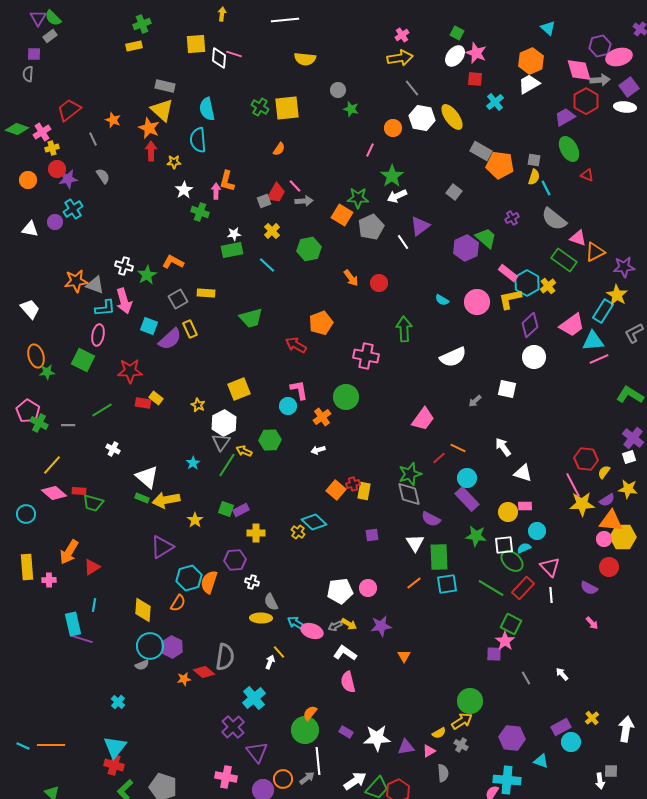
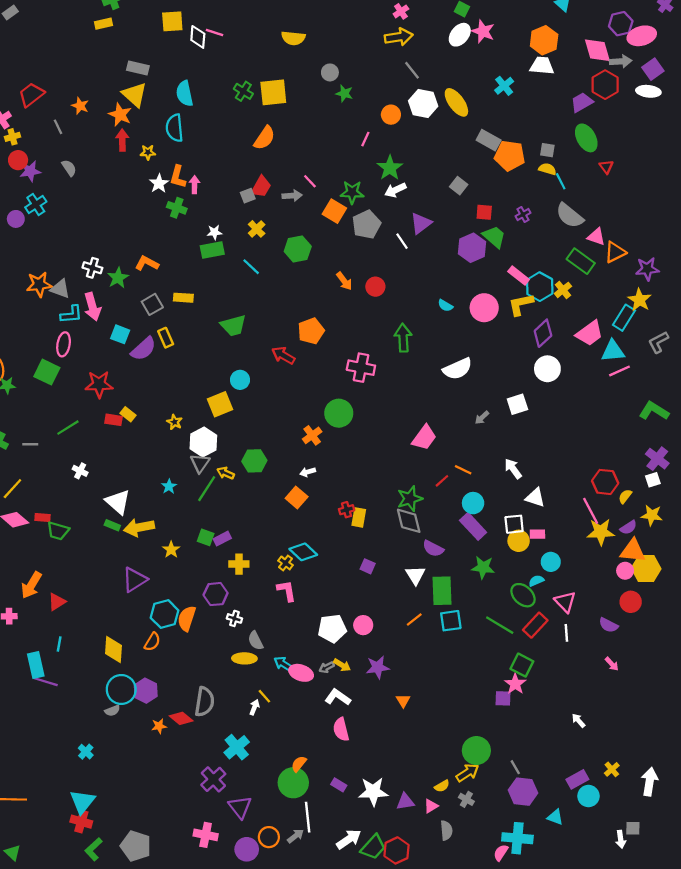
red square: (475, 79) -> (484, 212), moved
white trapezoid: (529, 84) -> (542, 66), turned 35
orange semicircle: (279, 149) -> (264, 138), size x1.6
red triangle: (587, 175) -> (606, 167), turned 32
yellow semicircle: (534, 177) -> (547, 169), turned -91
orange L-shape: (227, 181) -> (178, 177), moved
pink line: (295, 186) -> (310, 181), moved
white square: (507, 389) -> (517, 404), turned -30
pink L-shape: (299, 390) -> (287, 591), moved
cyan circle: (288, 406) -> (240, 380), moved
orange square: (336, 490) -> (297, 497), moved
purple square: (372, 535) -> (368, 566), turned 32
white square: (504, 545) -> (514, 524), moved
gray line: (526, 678) -> (515, 767), moved

